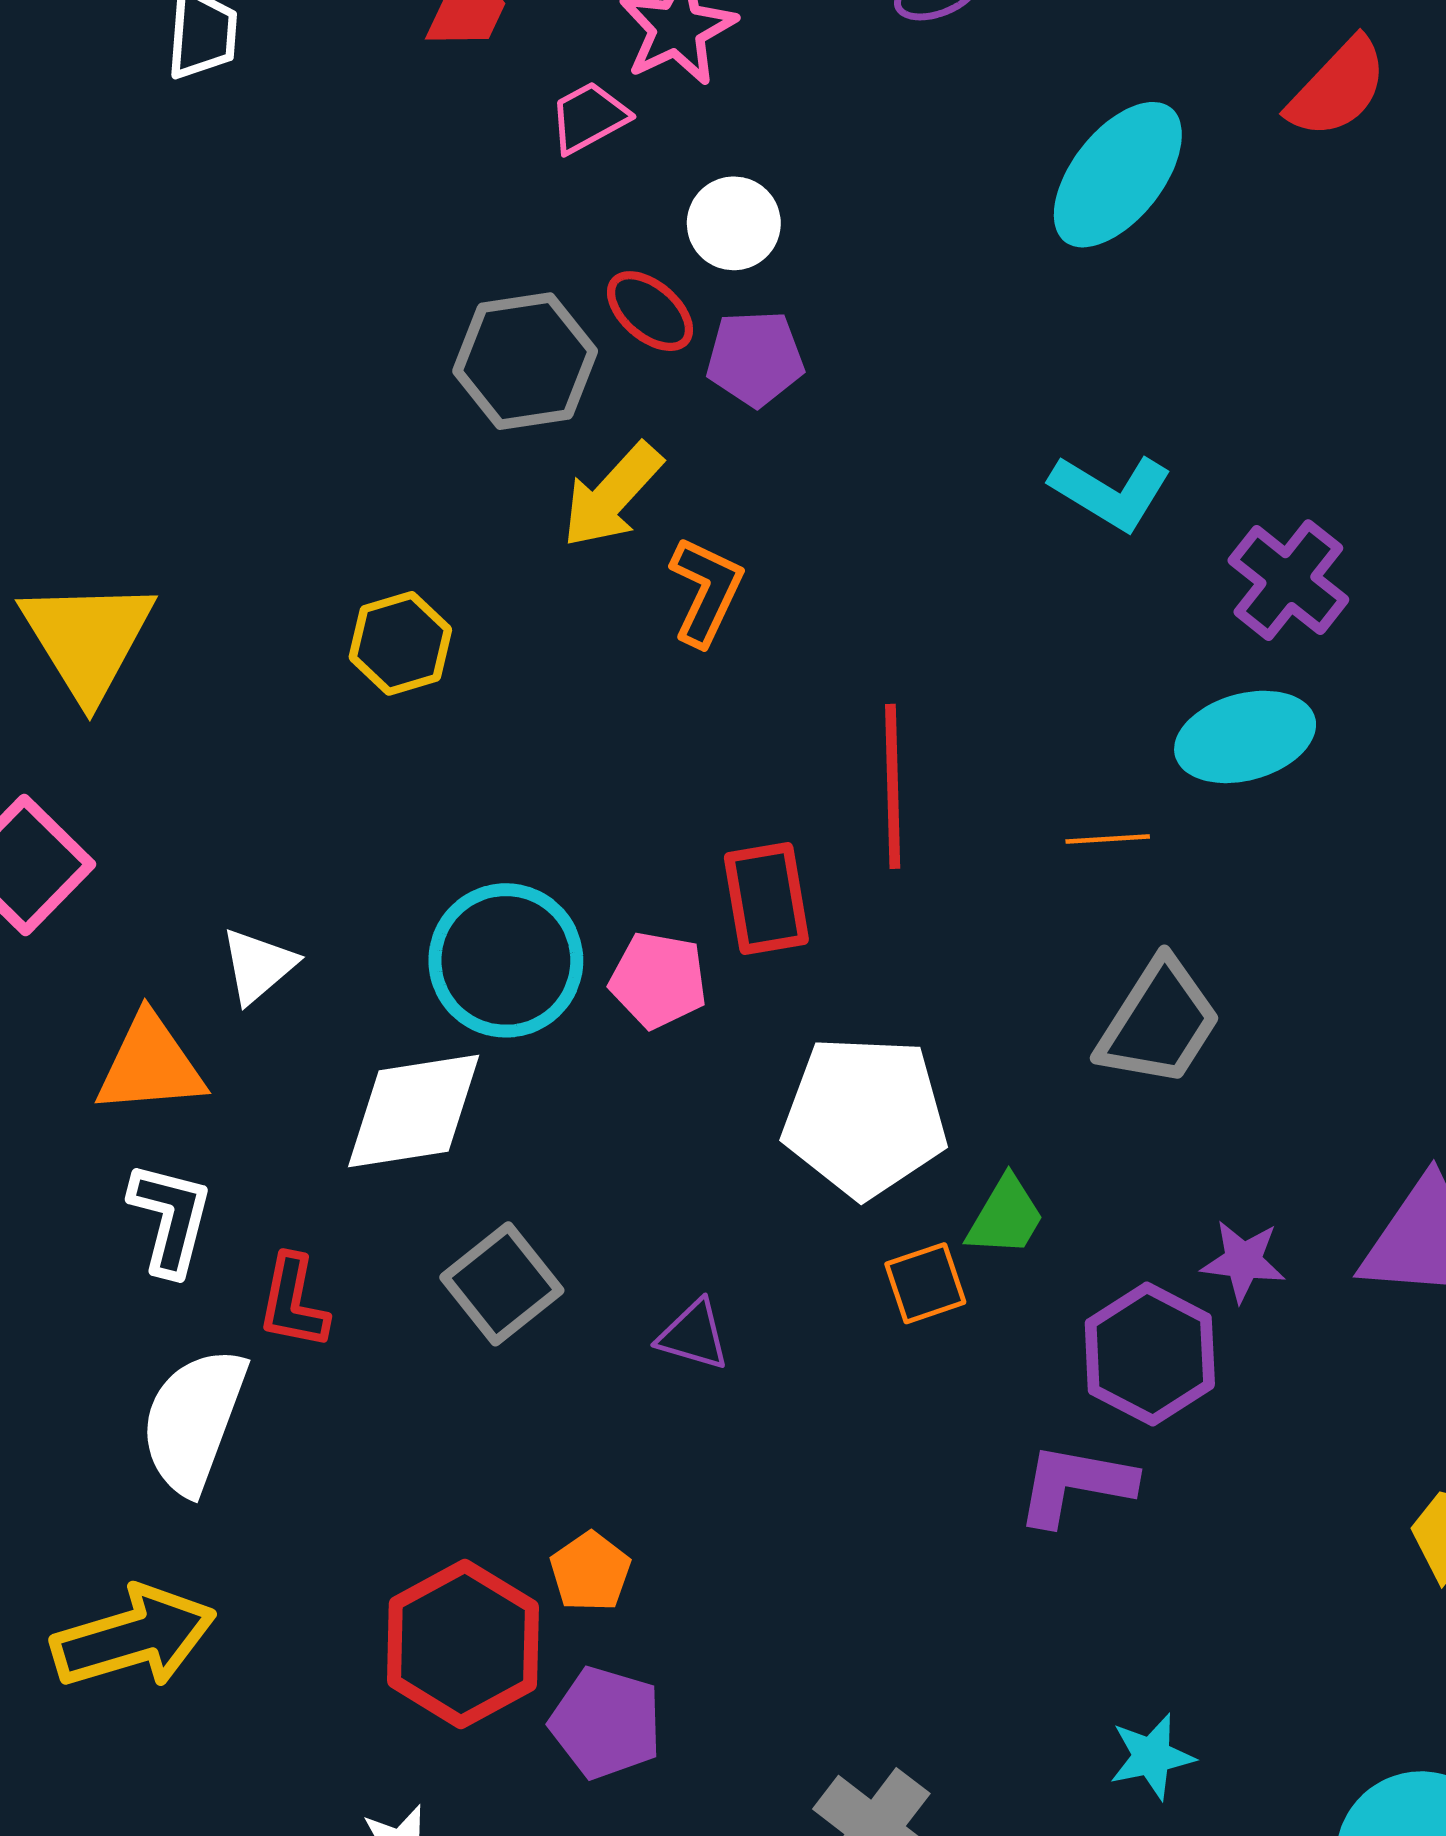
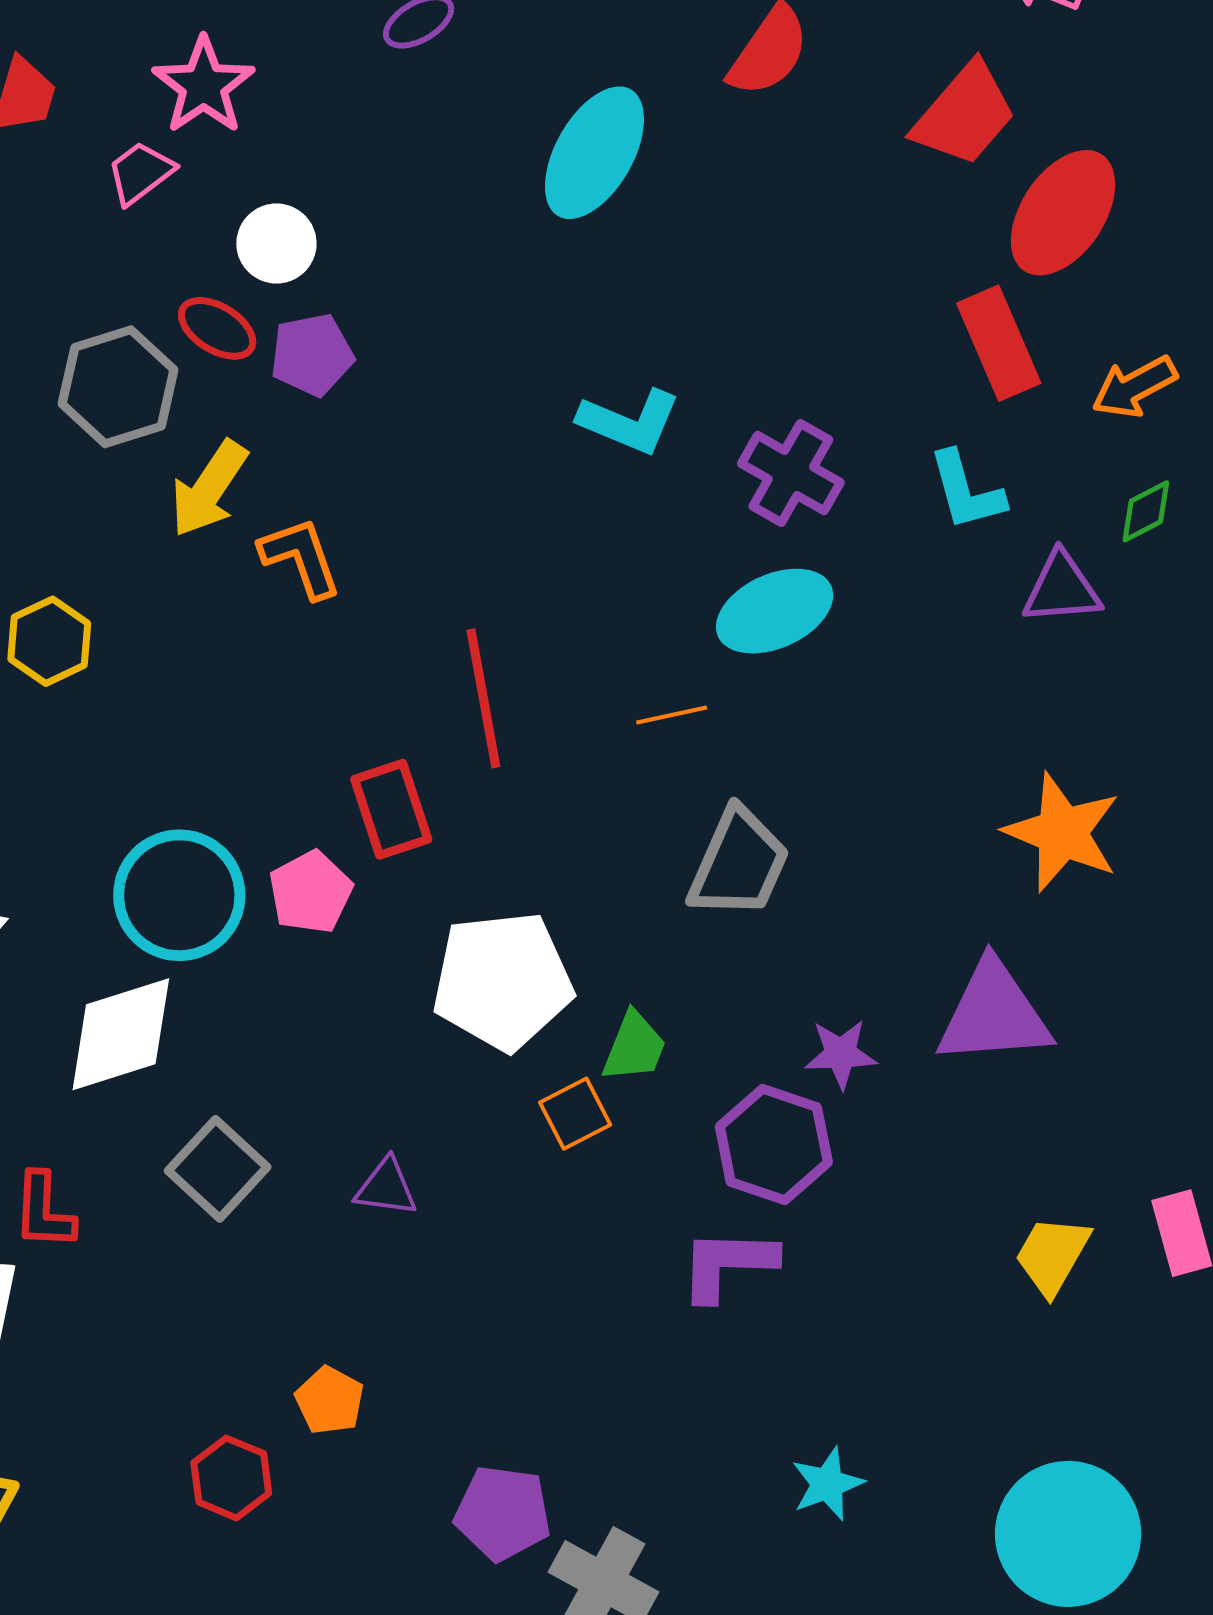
orange L-shape: (706, 591) -> (301, 558), turned -36
pink pentagon: (658, 980) -> (311, 892), turned -30
red hexagon: (463, 1644) -> (231, 1478), size x0.6
purple pentagon: (606, 1723) -> (503, 1513), moved

